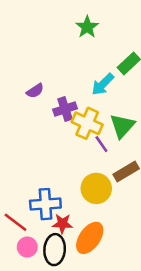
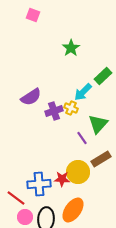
purple semicircle: (35, 91) -> (31, 97), size x1.5
yellow cross: (87, 123) -> (71, 108), moved, size x0.6
red star: (62, 224) -> (62, 179), moved

